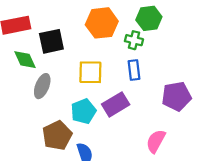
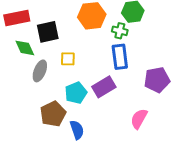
blue rectangle: (134, 70) -> (120, 57), size x1.4
yellow square: (90, 72) -> (68, 59), moved, size x0.7

